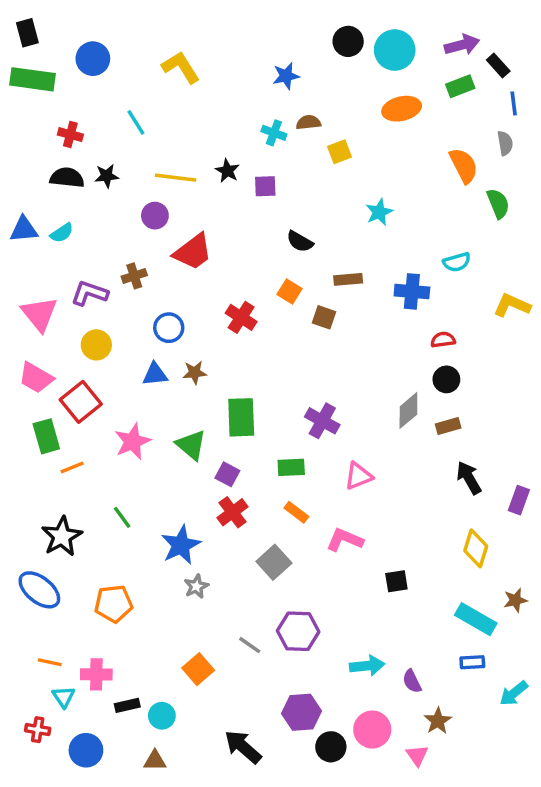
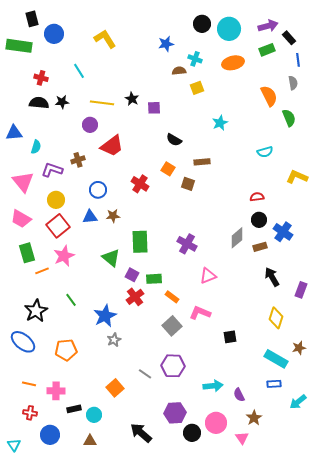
black rectangle: (27, 33) -> (32, 19), moved
cyan cross: (274, 133) -> (195, 59), moved
cyan semicircle: (62, 233) -> (36, 147), moved, turned -40
blue cross: (412, 291) -> (283, 232), moved, turned 30
red square: (81, 402) -> (58, 226), moved
pink star: (133, 442) -> (64, 256), moved
green rectangle: (291, 467) -> (154, 279), moved
gray square: (274, 562) -> (172, 326), moved
cyan triangle: (64, 697) -> (14, 445), moved
red cross: (38, 730) -> (30, 413), moved

